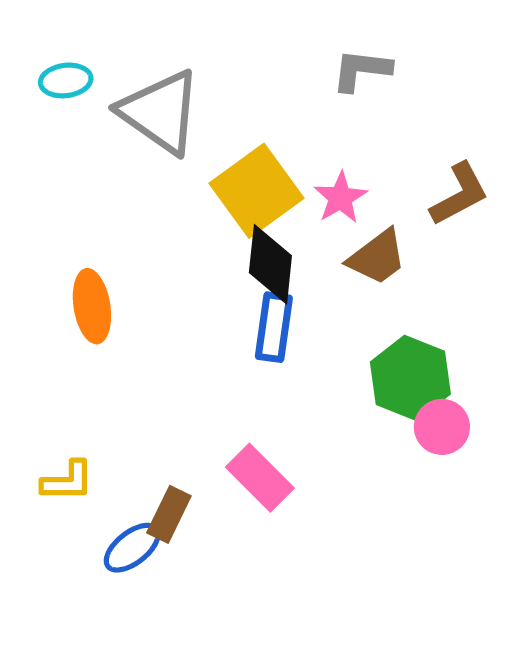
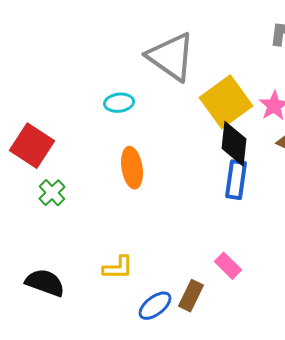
cyan ellipse: (66, 80) -> (119, 103), moved
pink rectangle: (260, 478) -> (228, 266), size x0.7
brown rectangle: (169, 514) -> (191, 296), moved

